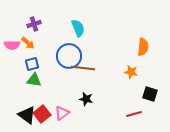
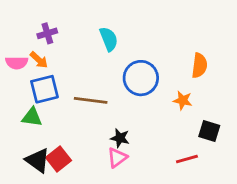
blue circle: (69, 56) -> (141, 78), moved
blue square: (32, 64) -> (45, 89), size x1.5
brown line: (83, 68) -> (91, 100), moved
green triangle: (34, 80) -> (32, 117), moved
pink triangle: (62, 113) -> (117, 158), moved

